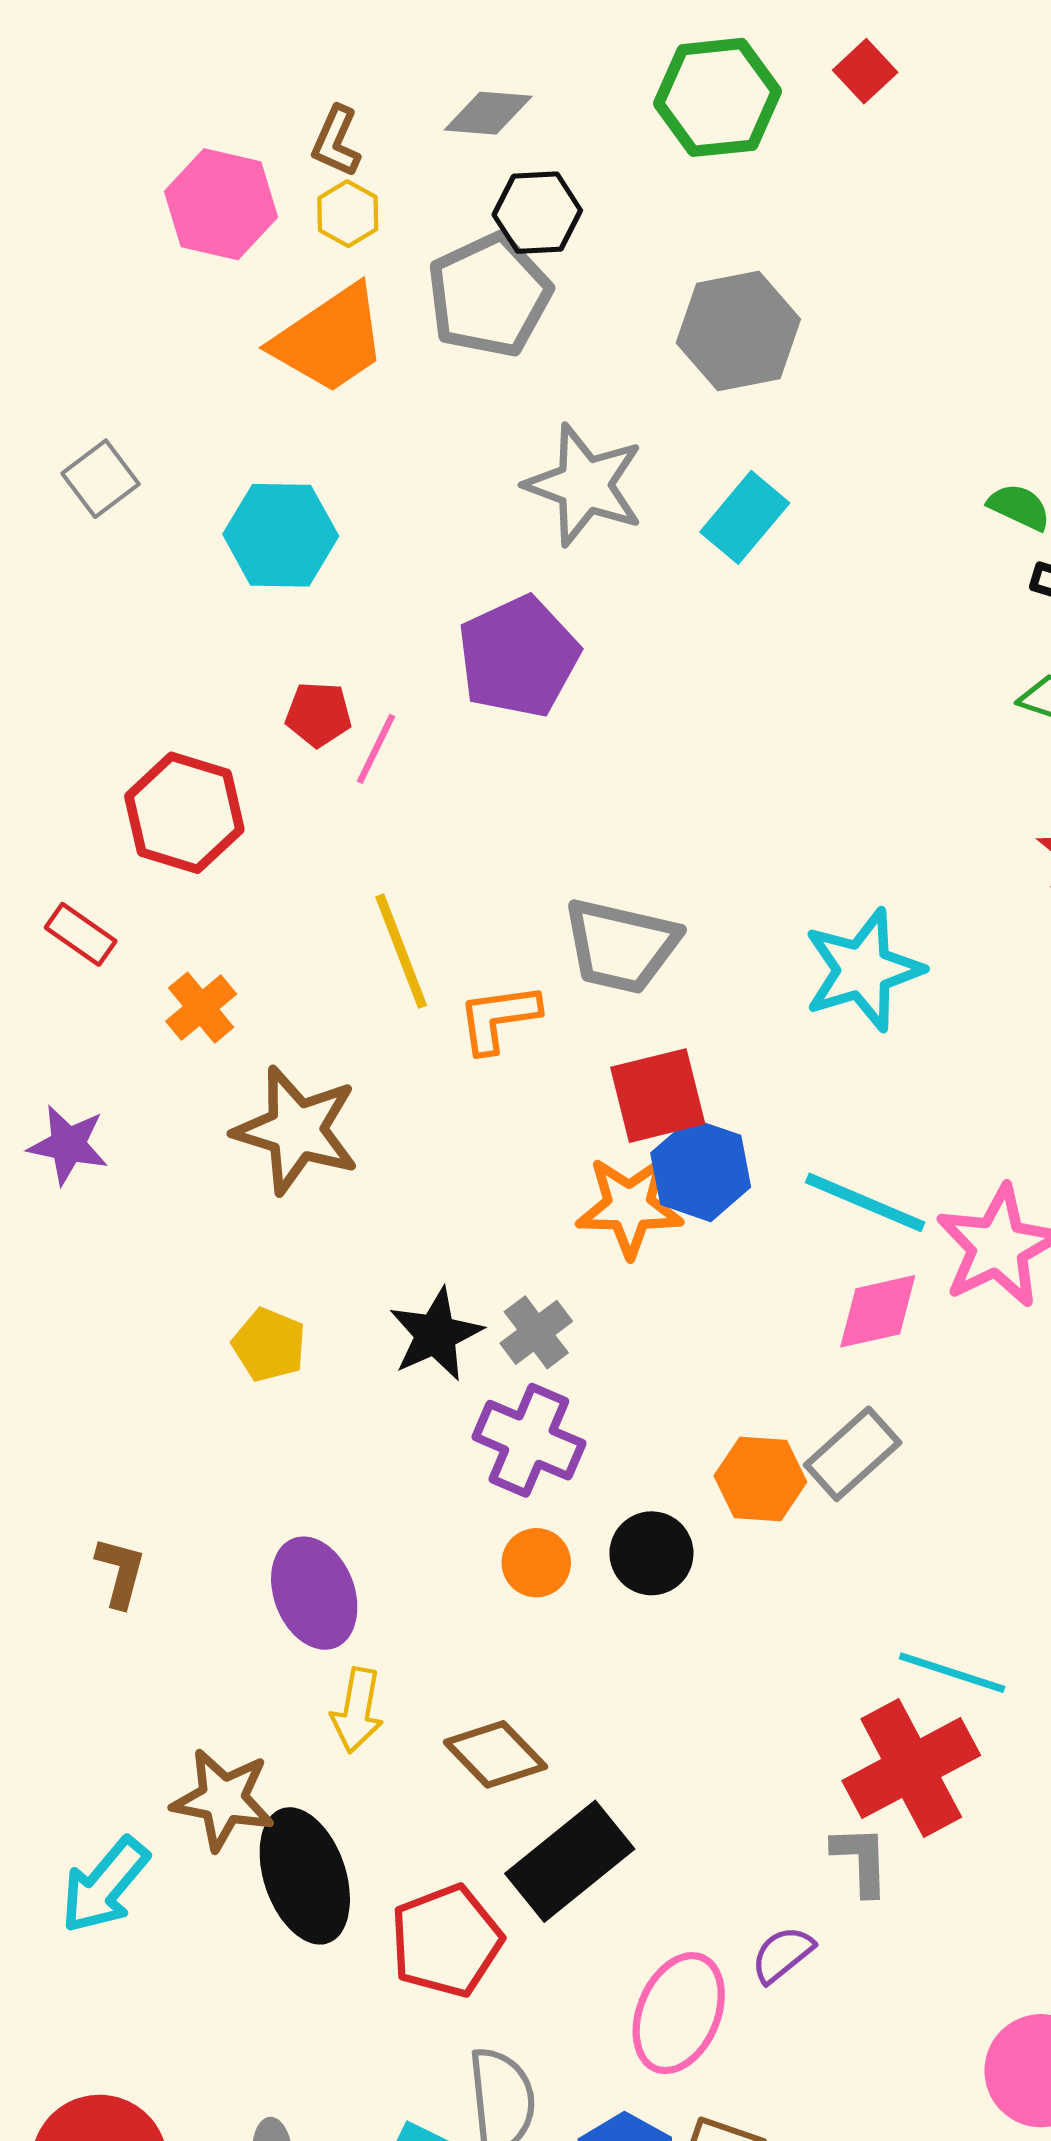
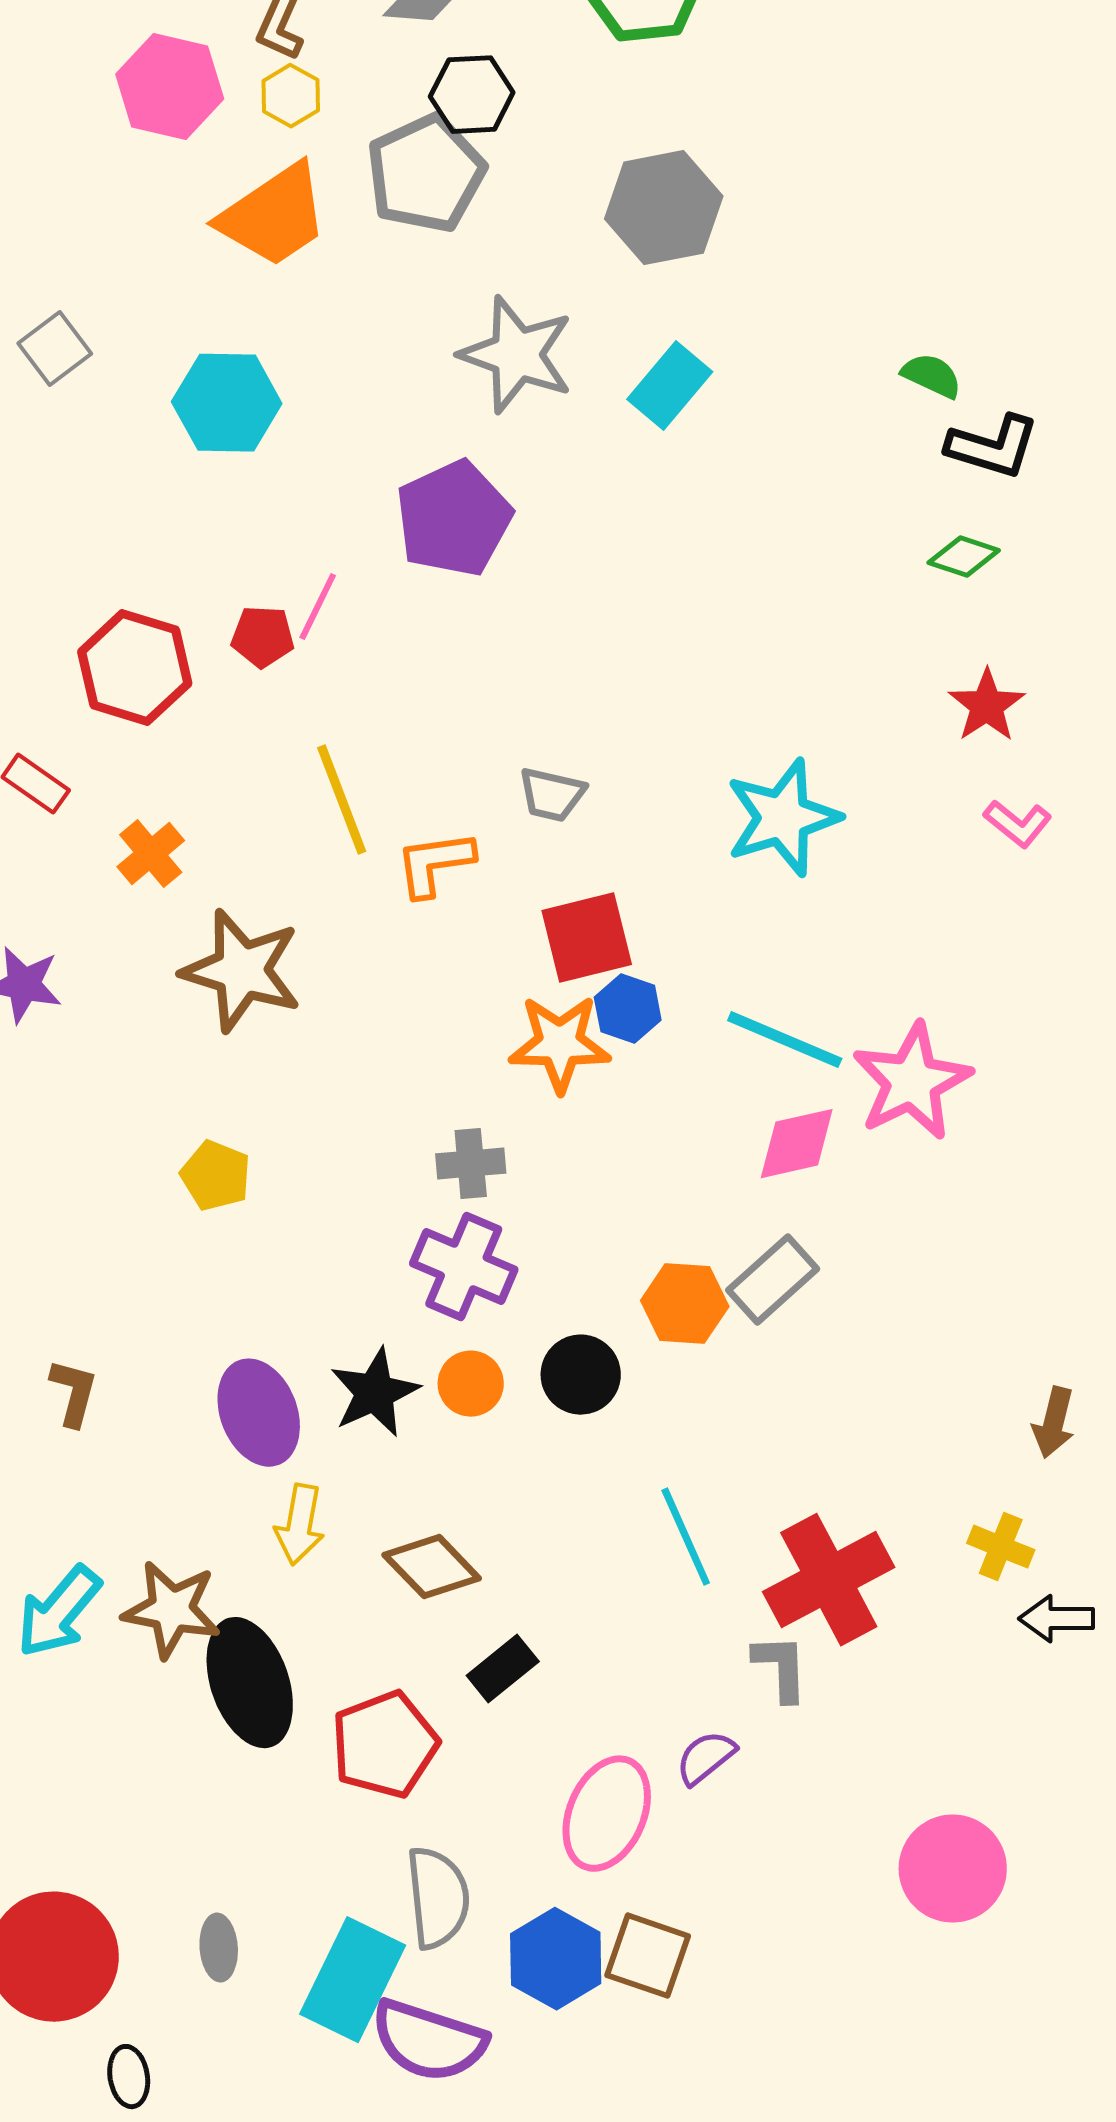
red pentagon: (318, 714) -> (263, 637), moved
gray trapezoid: (621, 946) -> (552, 795), size x0.6
blue hexagon: (701, 1170) -> (628, 1009), size x0.7
gray cross: (536, 1332) -> (471, 1164), turned 32
black star: (436, 1334) -> (375, 1393), moved
cyan line: (952, 1673) -> (686, 1537), moved, turned 48
black rectangle: (570, 1861) -> (503, 1669), size x0.6
cyan arrow: (105, 1885) -> (59, 1612), moved

